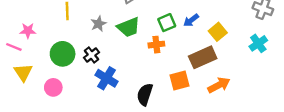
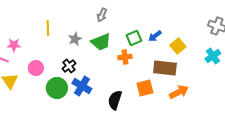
green circle: (63, 54) -> (57, 88), moved
brown rectangle: (203, 57) -> (165, 68), turned 30
pink circle: (53, 87) -> (36, 68), moved

